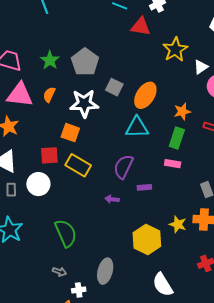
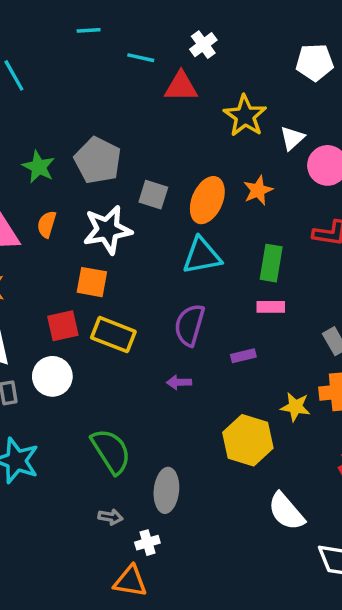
orange star: (182, 112) -> (258, 190), moved
purple rectangle: (144, 187) -> (243, 356), moved
gray ellipse: (105, 271) -> (166, 490), moved

